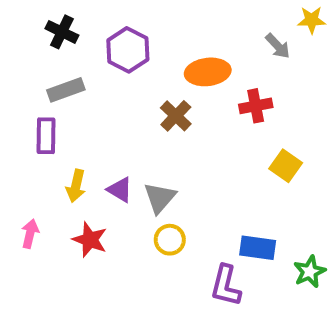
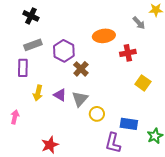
purple hexagon: (128, 50) -> (64, 51), moved
brown cross: (176, 116) -> (81, 69), moved
red star: (90, 240) -> (50, 145), moved, turned 30
yellow circle: (170, 240) -> (97, 114), moved

